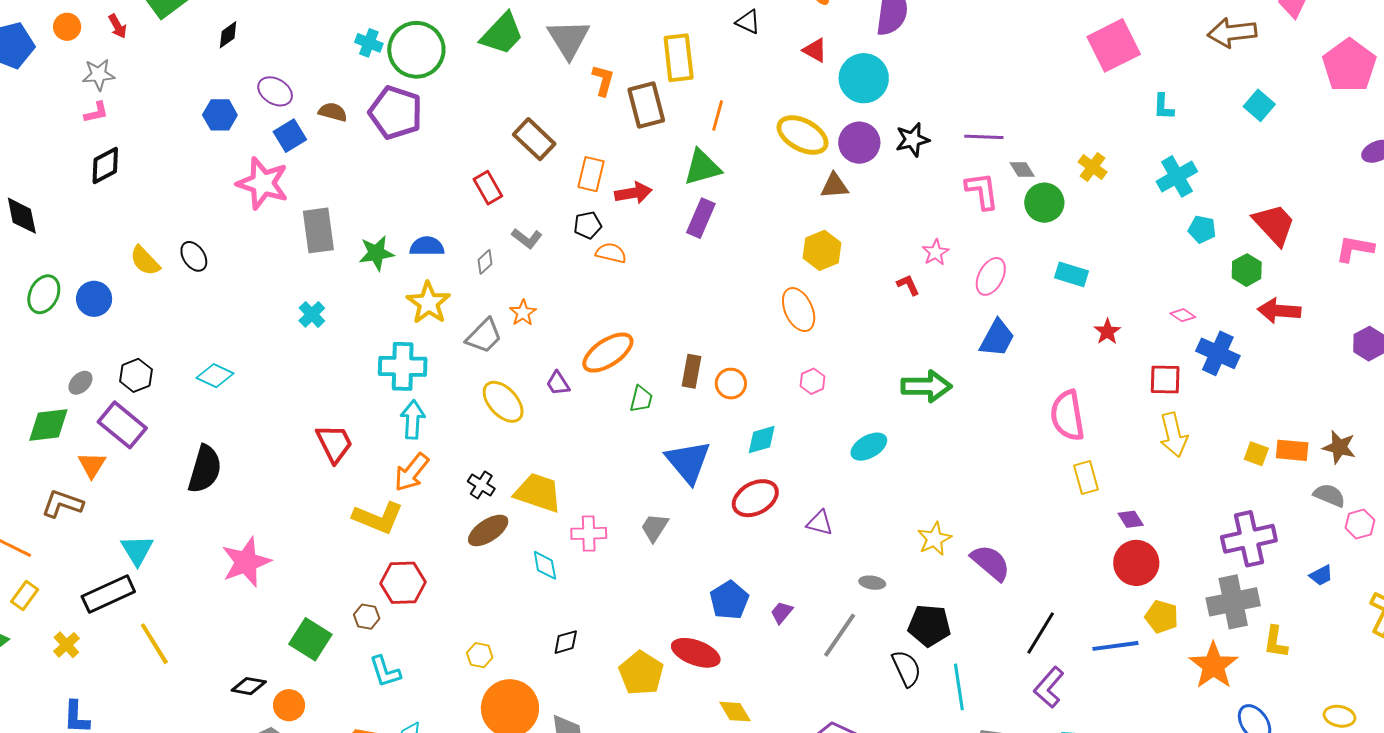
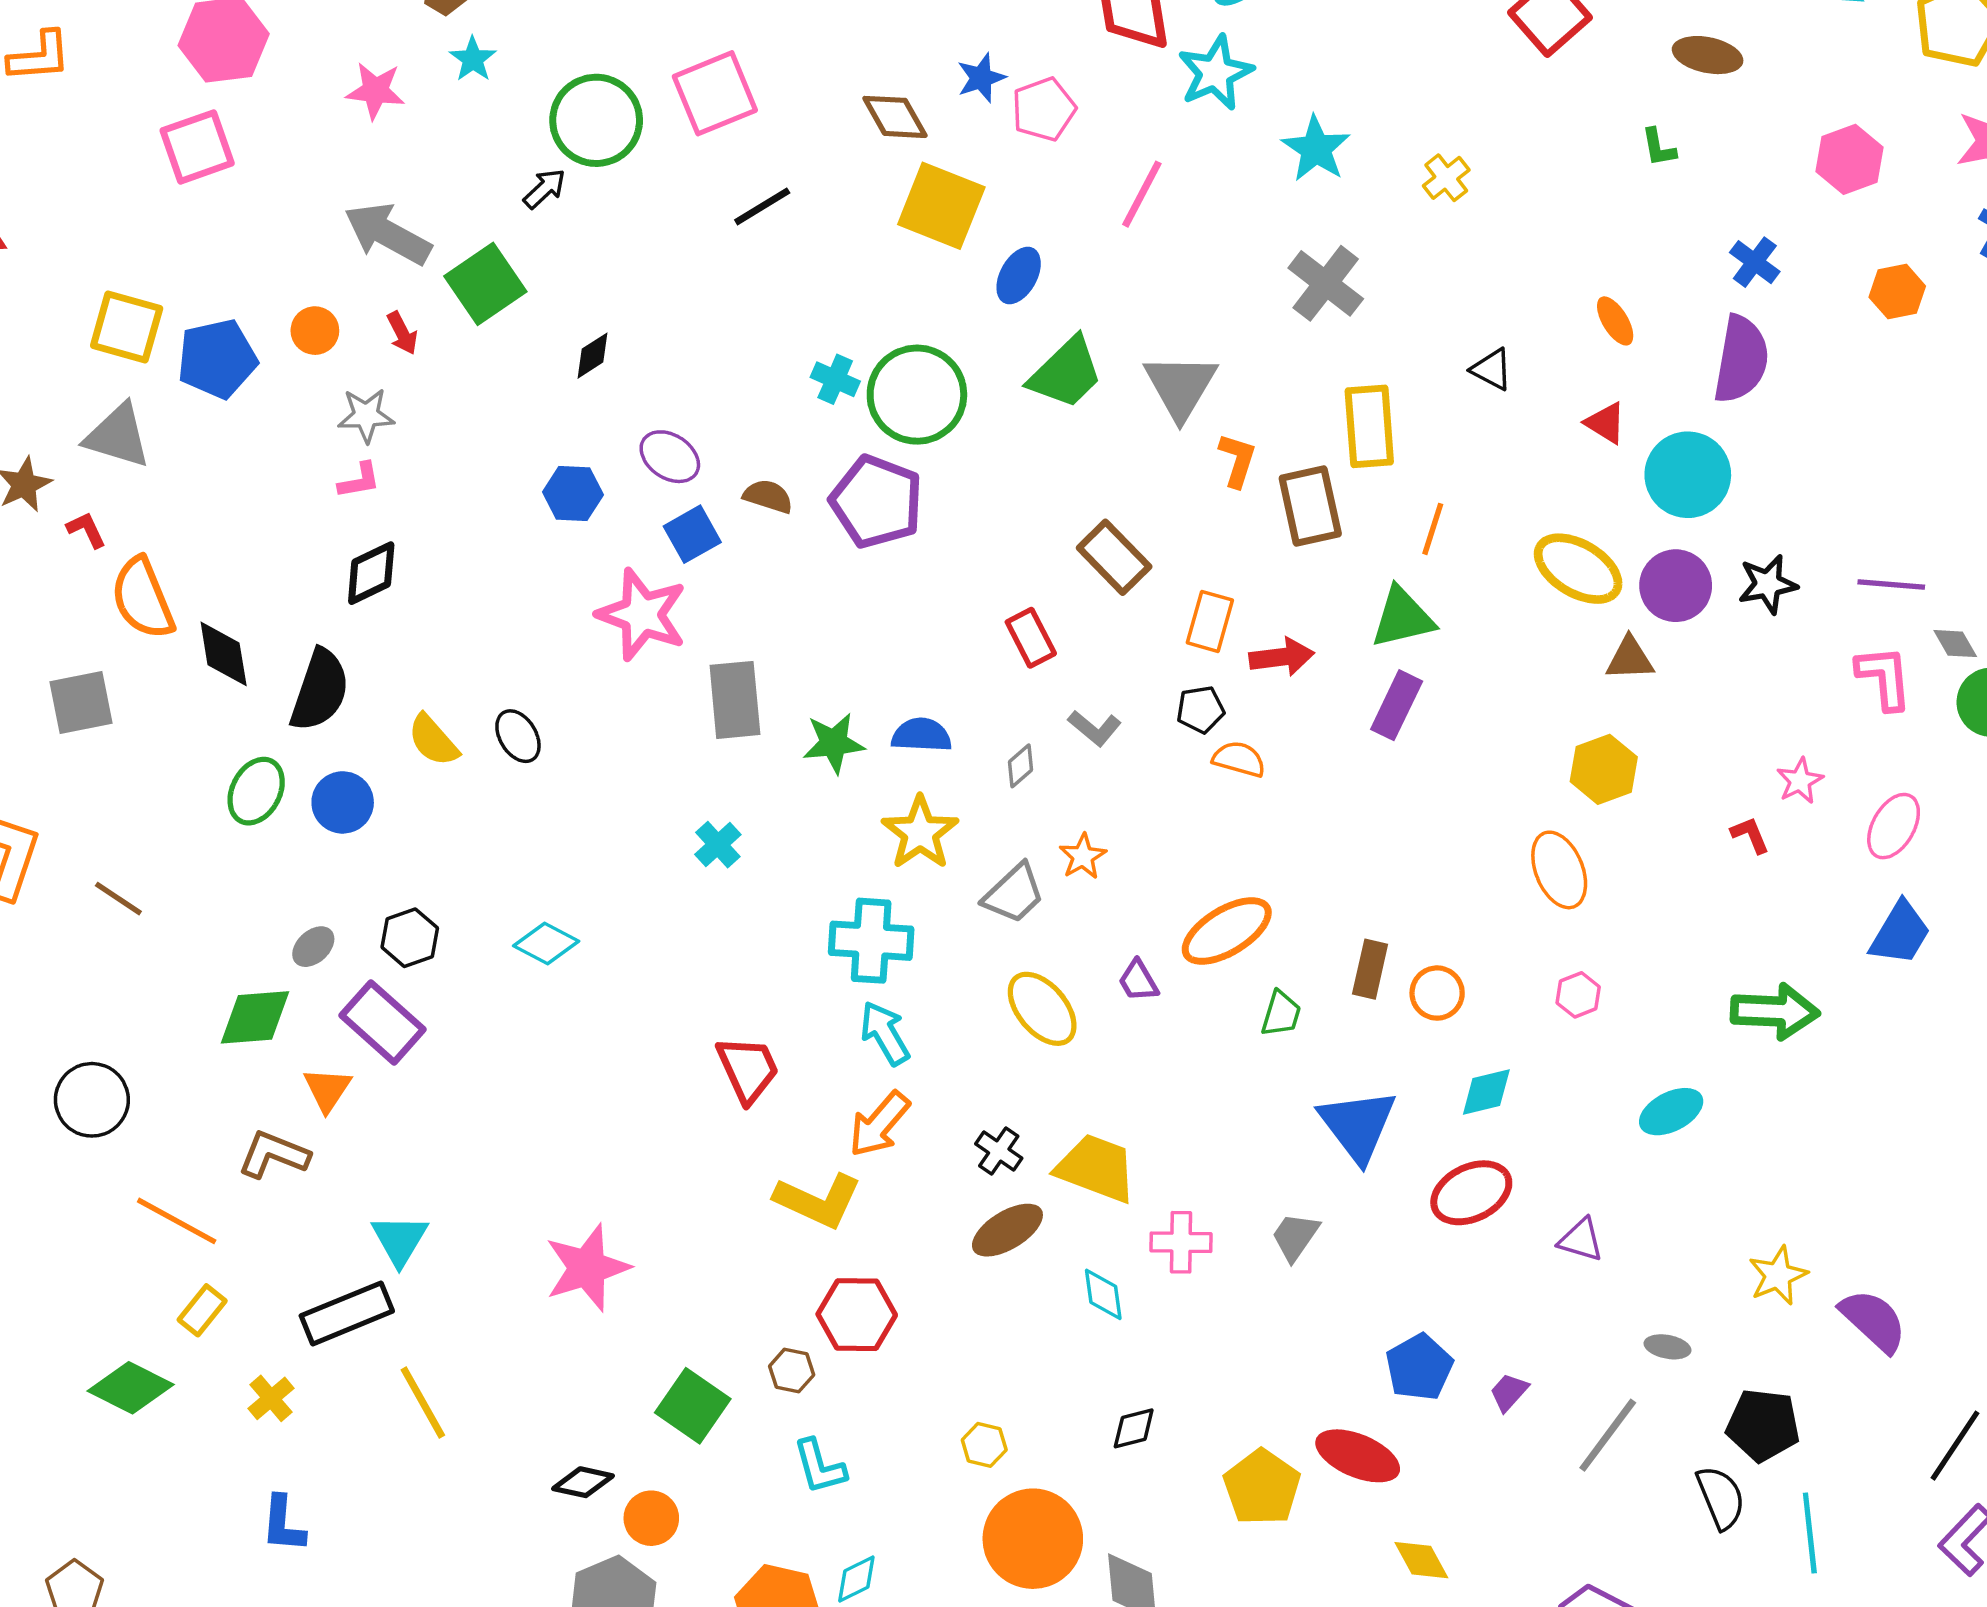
cyan arrow: (413, 419) -> (885, 1033), turned -36
black semicircle: (205, 469) -> (320, 690), moved

